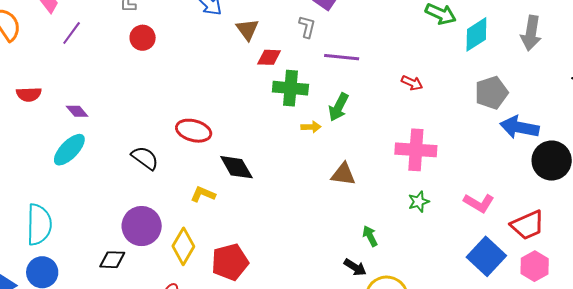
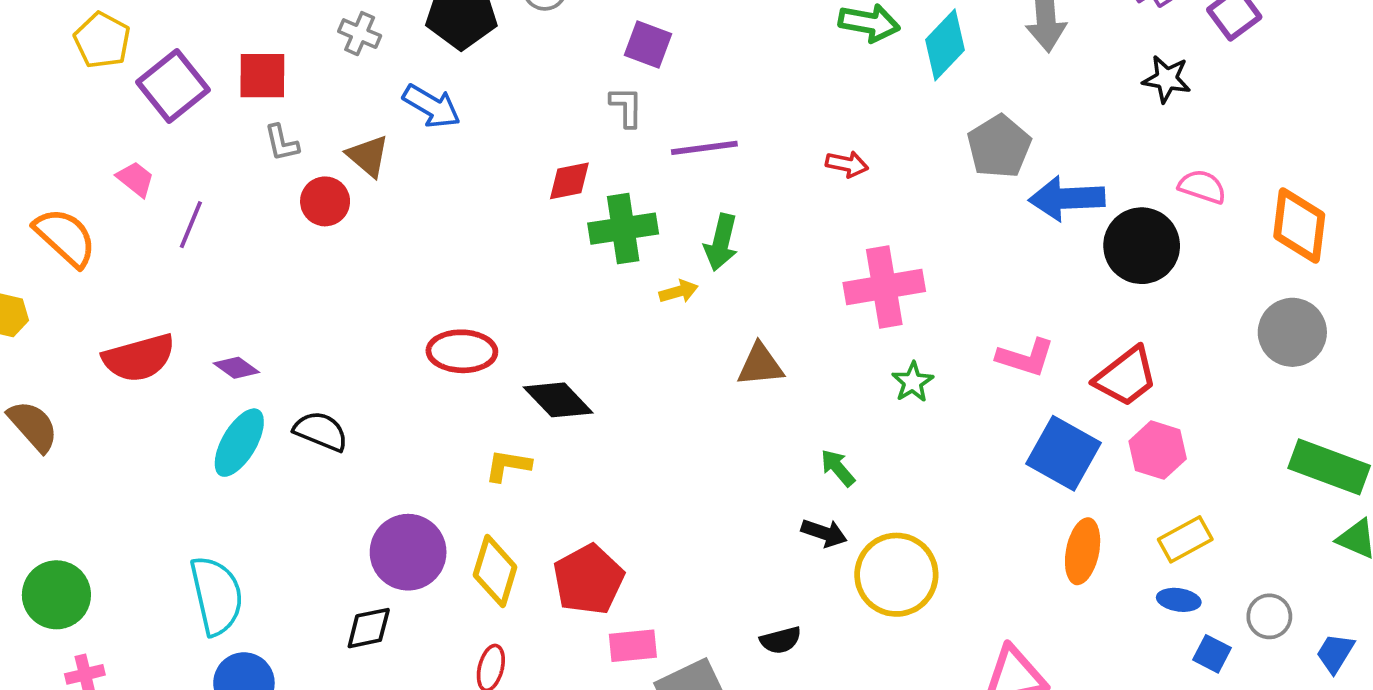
brown triangle: (247, 29) -> (368, 156), moved
red semicircle: (29, 94) -> (139, 358), size x1.5
black semicircle: (145, 158) -> (321, 431), moved

